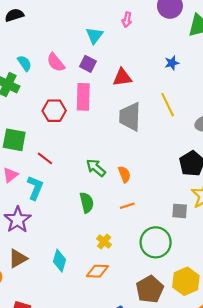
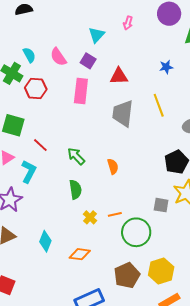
red hexagon: (54, 111) -> (36, 89), moved
green arrow: (96, 168) -> (76, 156), moved
orange line: (127, 206) -> (115, 214), moved
yellow cross: (104, 242) -> (90, 217), moved

